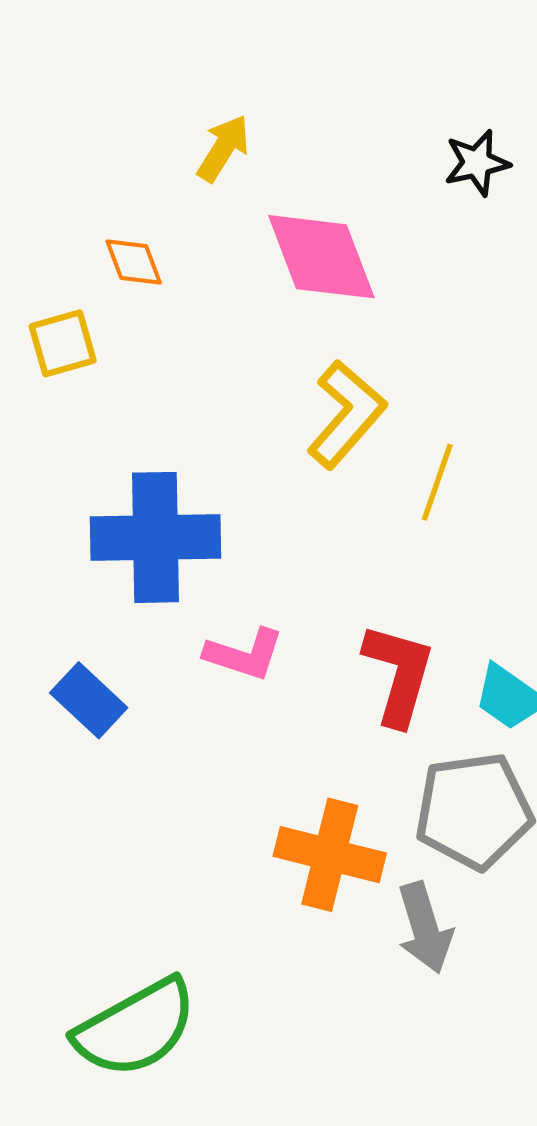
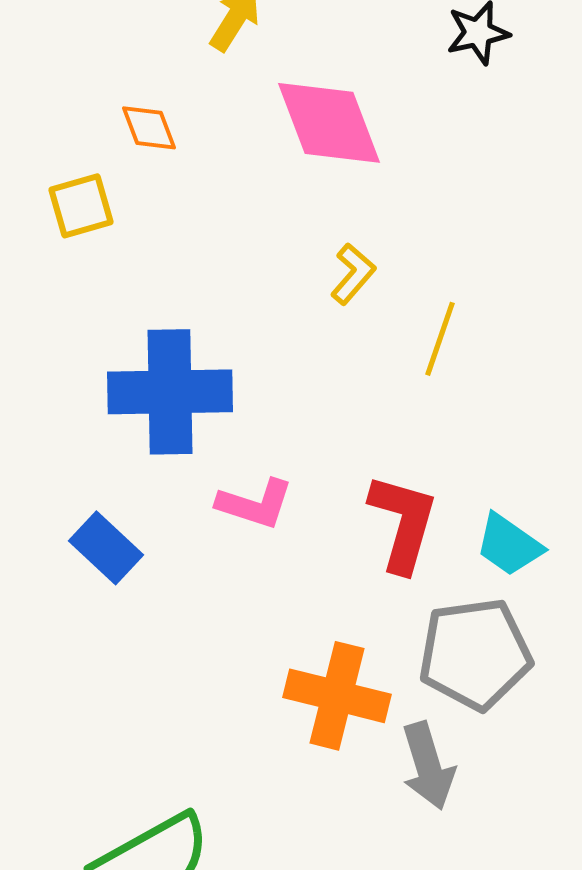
yellow L-shape: (346, 414) -> (353, 274), size x0.6

